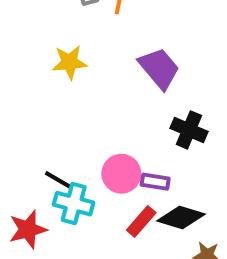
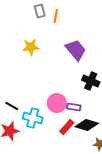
black line: (58, 180) -> (12, 106), moved

